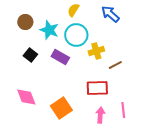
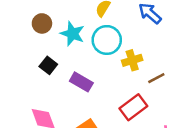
purple rectangle: (60, 57) -> (81, 82), moved
red rectangle: (97, 88) -> (133, 107), turned -35

